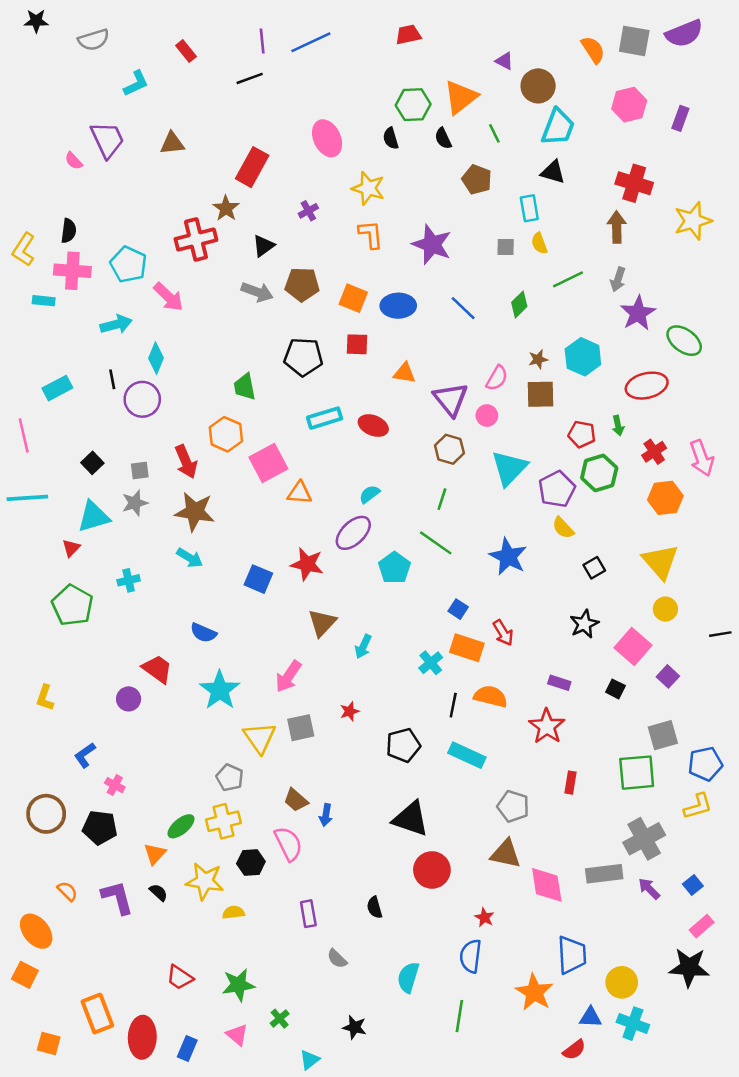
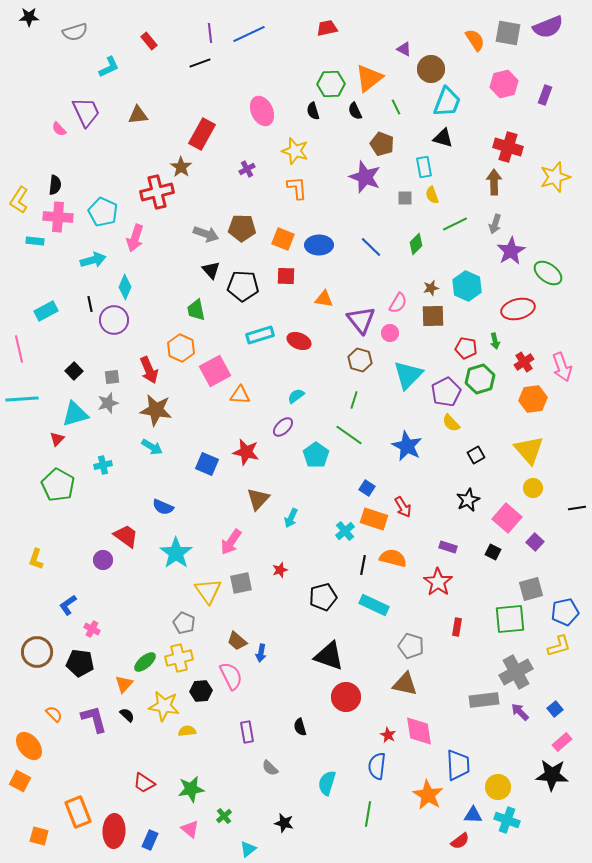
purple star: (432, 244) -> (365, 177), moved
black triangle: (263, 246) -> (211, 270), moved, turned -36
pink arrow: (168, 297) -> (135, 238), turned 64
purple ellipse: (353, 533) -> (283, 427), size x0.7
pink diamond: (547, 885) -> (419, 731), moved

